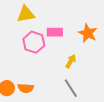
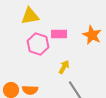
yellow arrow: (71, 61) -> (64, 67), moved

